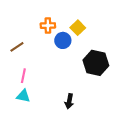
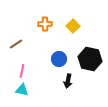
blue circle: (63, 40) -> (59, 59), moved
black arrow: (69, 101) -> (68, 81), moved

